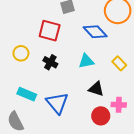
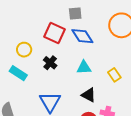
blue diamond: (95, 32) -> (82, 36), moved
cyan rectangle: (27, 94) -> (18, 73), moved

